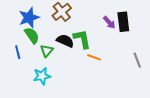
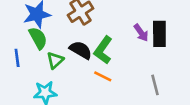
green L-shape: (82, 39) -> (103, 50), turned -140
orange line: (94, 57) -> (103, 76), moved
gray line: (137, 60) -> (155, 85), moved

